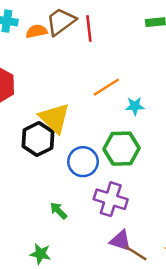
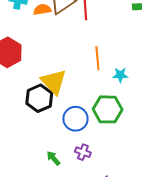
orange line: (106, 87) -> (97, 58), turned -65
purple cross: (111, 199) -> (83, 152), moved, size x0.6

